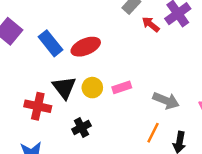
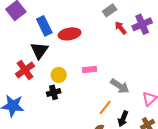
black triangle: (64, 88) -> (39, 51), moved
yellow circle: (92, 88) -> (59, 75), moved
red cross: (38, 106) -> (25, 70), turned 30

